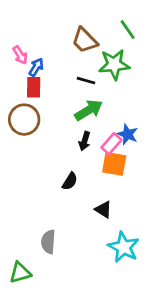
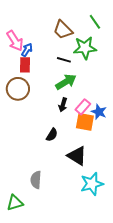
pink arrow: (20, 55) -> (15, 41), size x1.5
blue star: (128, 134) -> (99, 112), moved
black triangle: (103, 210) -> (77, 156), size x1.5
cyan star: (124, 247) -> (92, 184), turned 30

